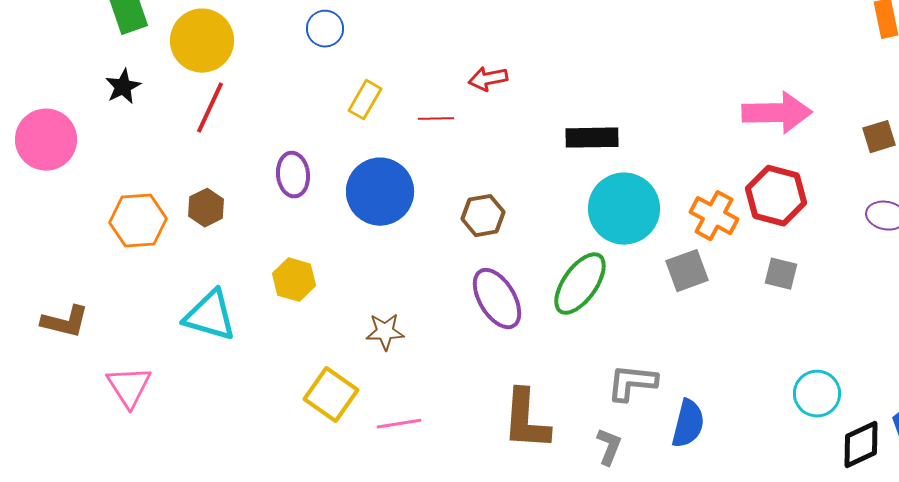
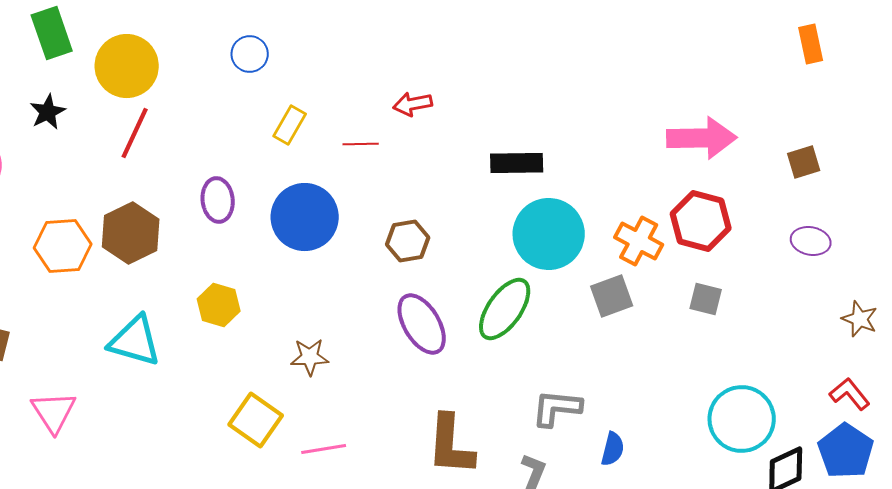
brown hexagon: (206, 208) -> (131, 233), size x1.6
cyan circle: (817, 394) -> (742, 419), size x1.4
blue semicircle: (688, 424) -> (613, 449), size x0.7

